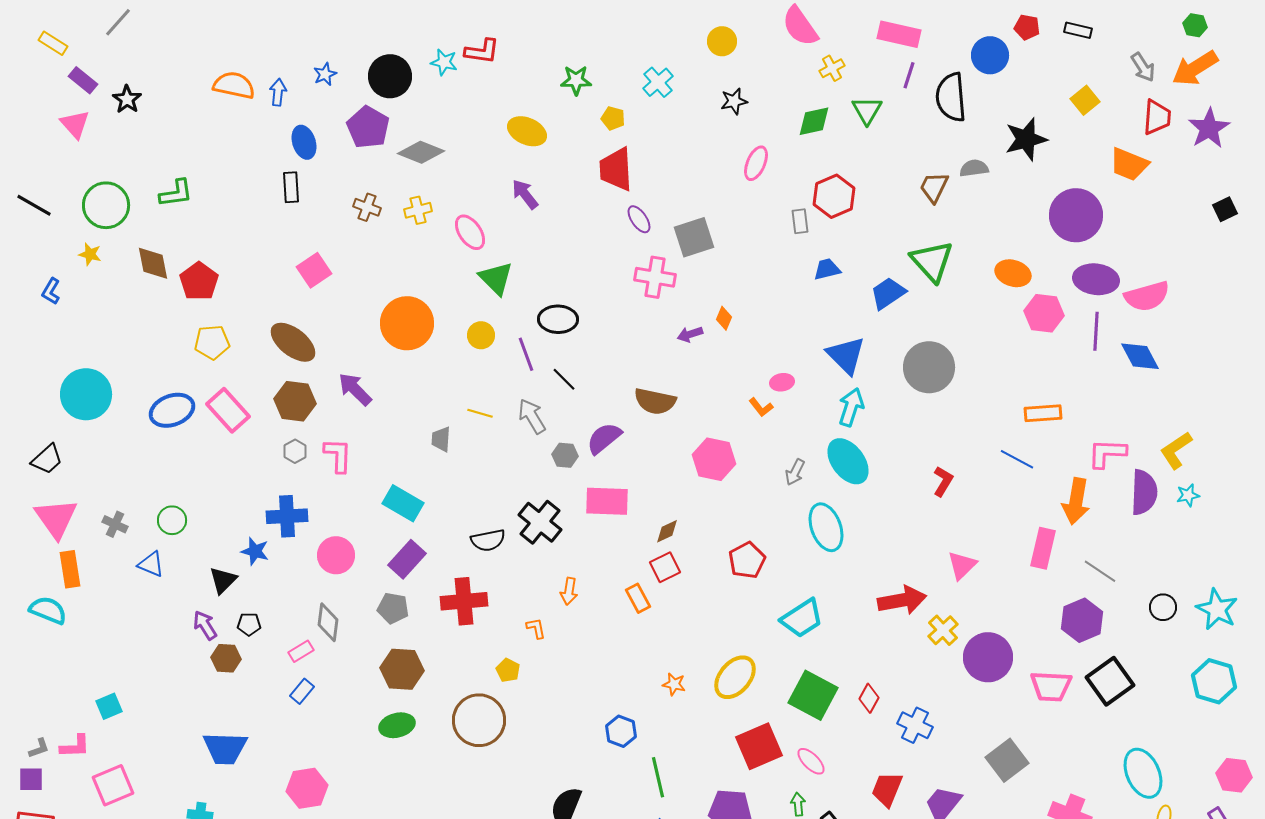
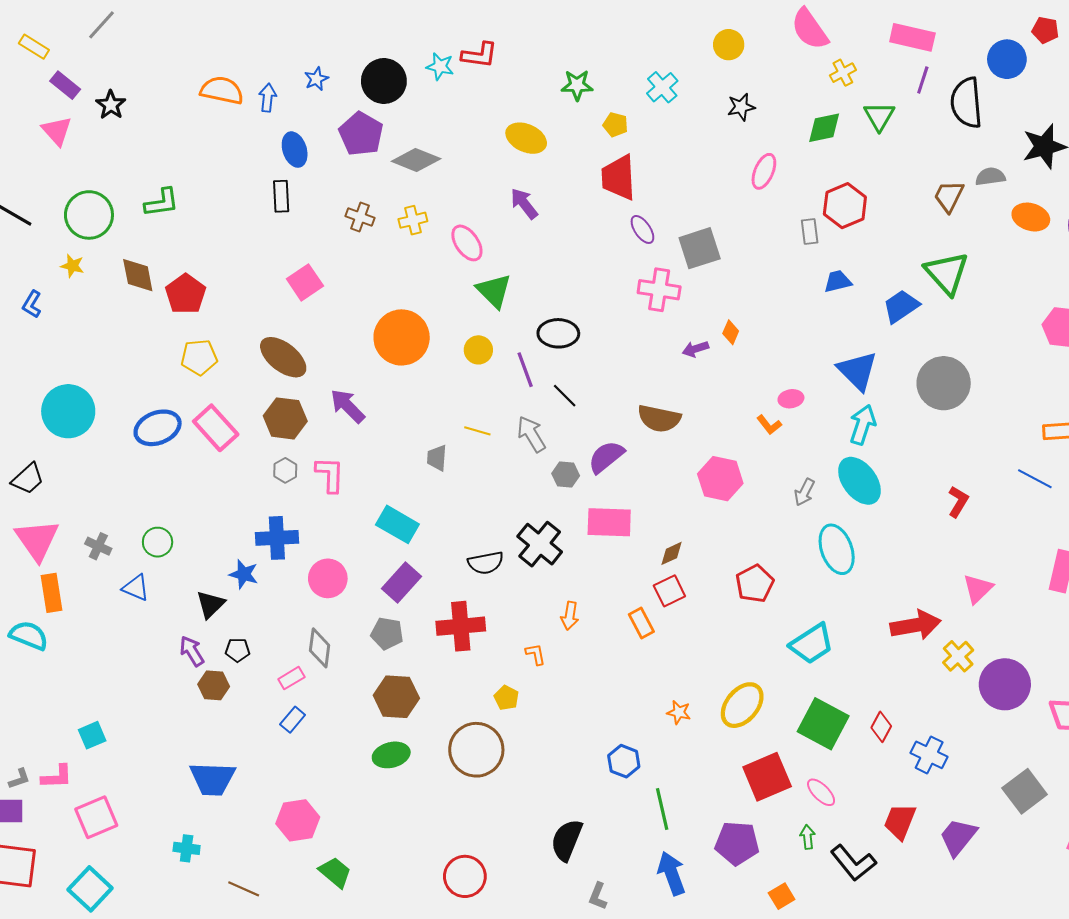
orange ellipse: (1013, 273) -> (1031, 217), moved

